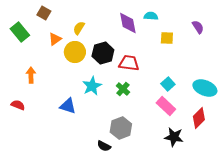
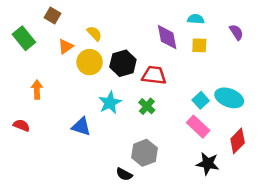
cyan semicircle: (151, 16) -> (196, 19), moved
purple diamond: (128, 23) -> (167, 37), moved
yellow semicircle: (79, 28) -> (94, 33), turned 104
cyan ellipse: (205, 88) -> (229, 98), moved

